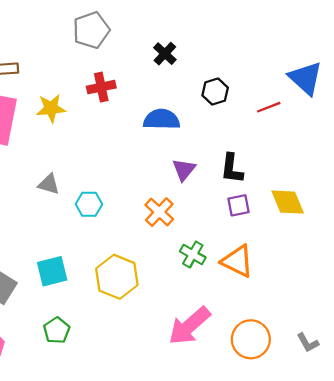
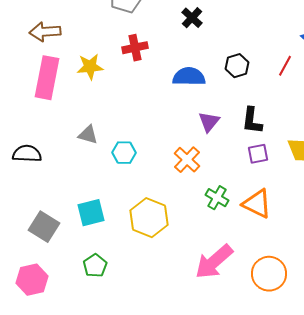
black hexagon: (215, 92) -> (237, 66), moved
red line: (269, 107) -> (285, 66), turned -40

